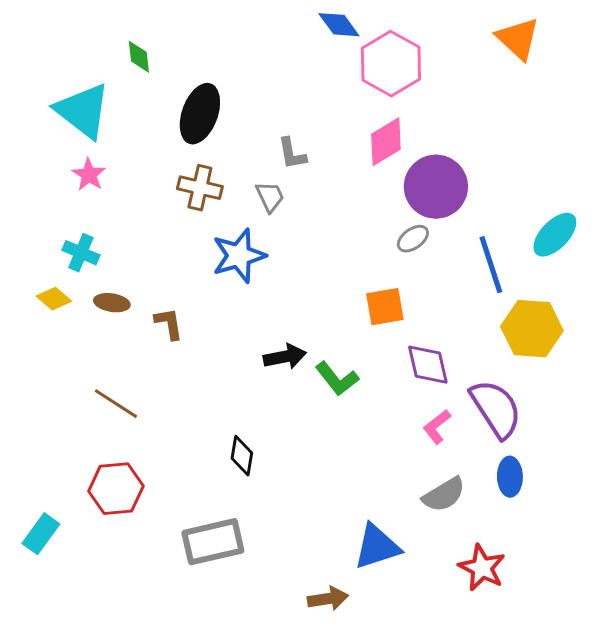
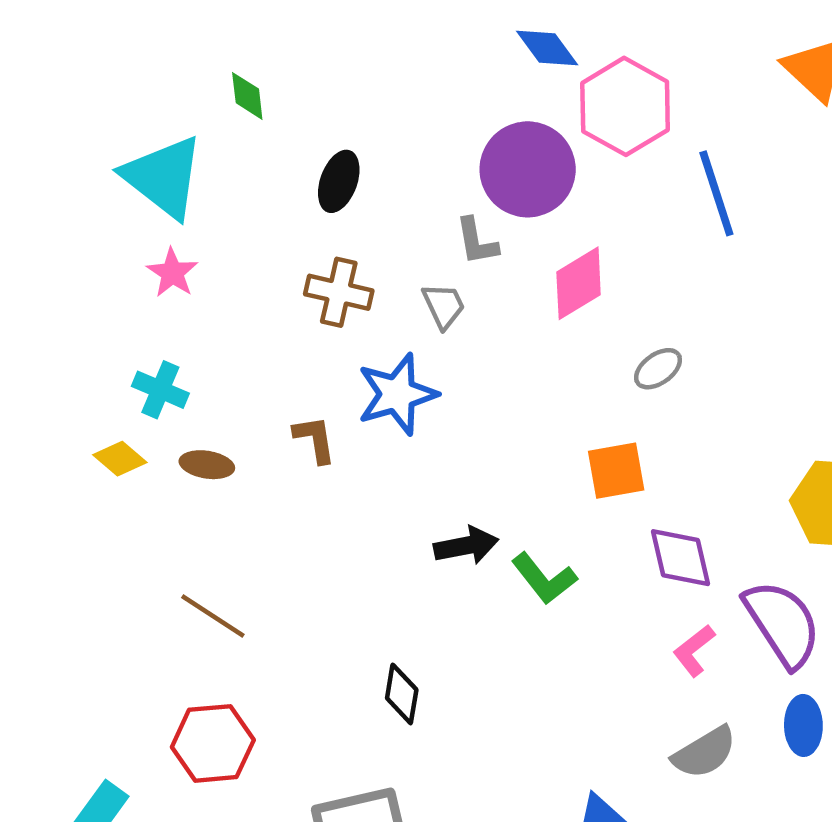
black ellipse: (200, 114) -> (339, 181), size x0.7
pink diamond: (386, 142) -> (579, 283), moved
purple circle: (436, 187) -> (528, 169), moved
blue line: (491, 265) -> (716, 193), moved
brown L-shape: (169, 324) -> (315, 439), moved

